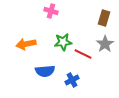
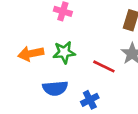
green star: (63, 42) -> (64, 52), moved

